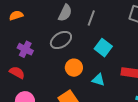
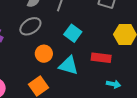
cyan triangle: (98, 80) -> (68, 65), size x1.5

